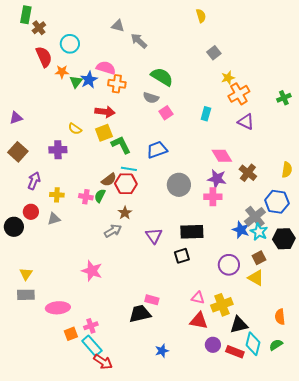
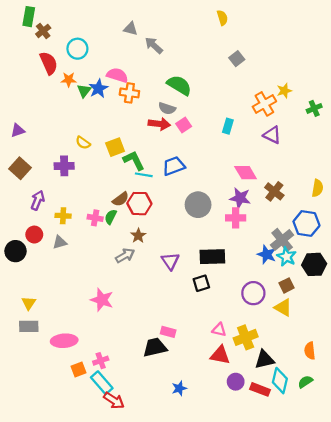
yellow star: (228, 78) -> (284, 91), moved
red arrow: (105, 112) -> (159, 124), moved
cyan line: (129, 169) -> (144, 175), moved

